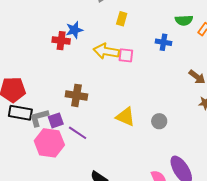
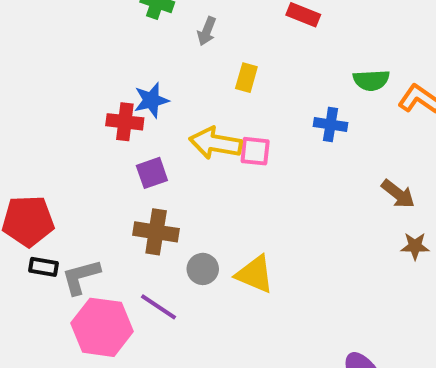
black rectangle: (20, 113) -> (44, 267), size x0.6
purple square: (56, 120) -> (152, 173), moved
gray circle: (159, 121) -> (203, 269), moved

